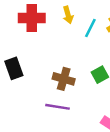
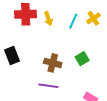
yellow arrow: (68, 15) -> (48, 19), moved

